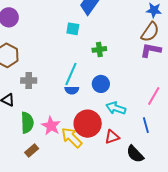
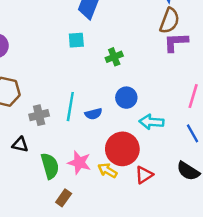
cyan line: (71, 74) -> (70, 107), moved
red triangle: (112, 137) -> (144, 175), moved
yellow arrow: (72, 138) -> (107, 170), size x0.7

